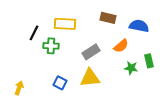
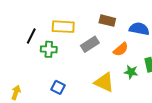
gray rectangle: (91, 52) -> (90, 44), moved
yellow triangle: (90, 78) -> (104, 82), moved, turned 30

